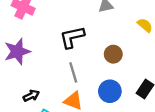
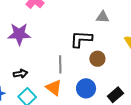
black L-shape: (72, 37) -> (81, 39), moved

